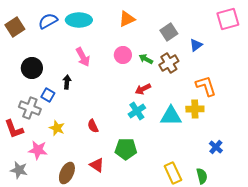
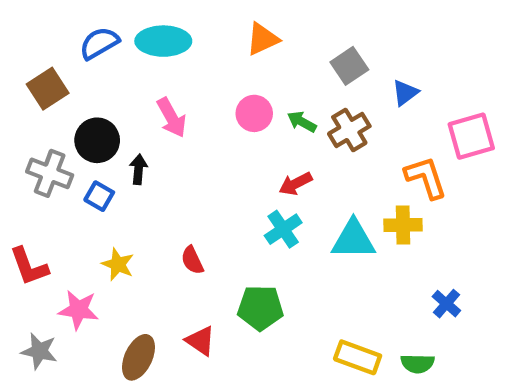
pink square: (228, 19) -> (471, 136), moved
brown square: (15, 27) -> (48, 89), moved
black circle: (32, 68) -> (97, 140), moved
gray cross: (30, 108) -> (50, 173), moved
yellow rectangle: (173, 173) -> (358, 357), turned -45
green semicircle: (202, 176) -> (418, 364), turned 105

